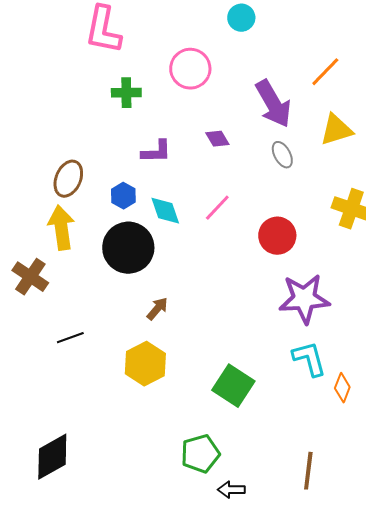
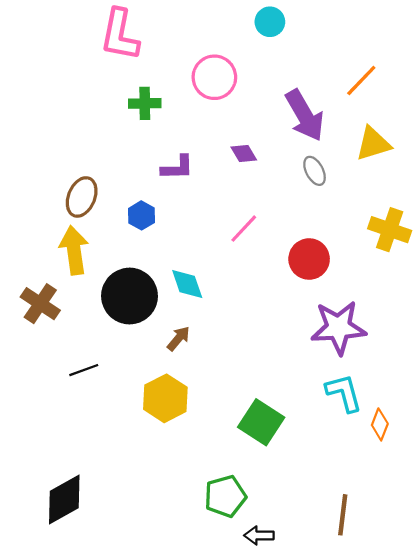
cyan diamond: (165, 211) -> (187, 284), moved
black circle: (128, 248) -> (130, 296), moved

